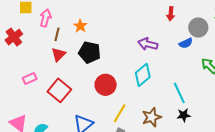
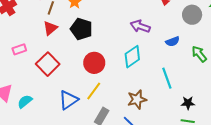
blue semicircle: (186, 43) -> (173, 41), moved
yellow line: (120, 113) -> (94, 91), moved
black star: (184, 115) -> (188, 103), moved

